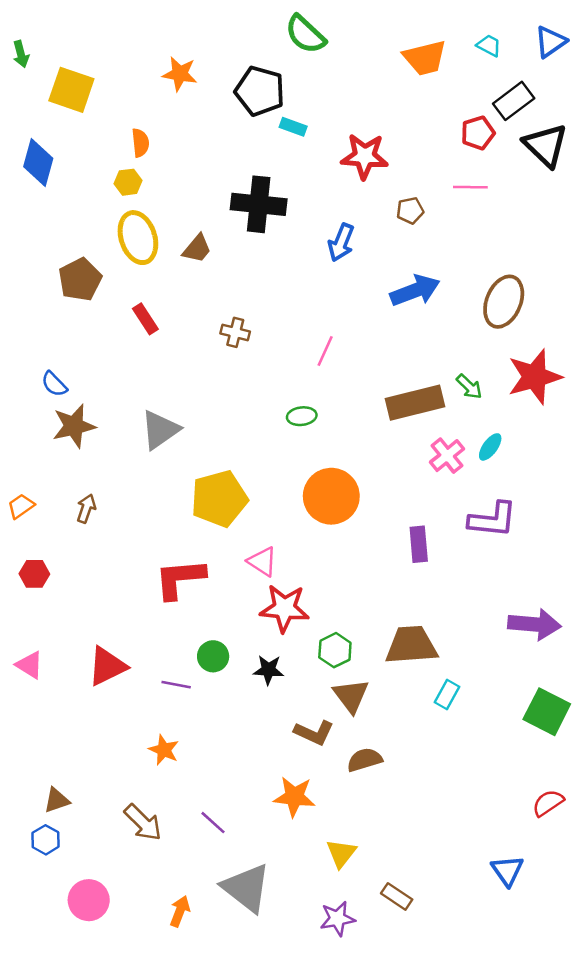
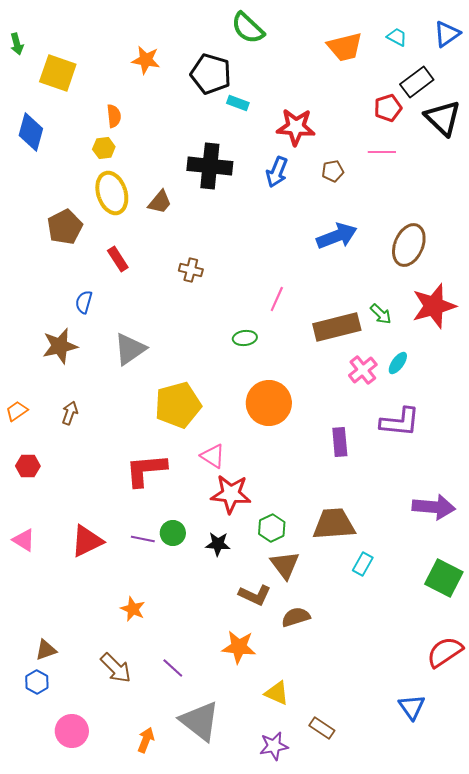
blue arrow: (341, 243) -> (277, 172), moved
pink line: (325, 351) -> (277, 299), moved
blue semicircle: (54, 384) -> (84, 302), moved, turned 60
purple line: (176, 685) -> (143, 539), moved
red semicircle: (548, 803) -> (445, 652), size x1.4
yellow triangle: (341, 853) -> (277, 693), turned -44

